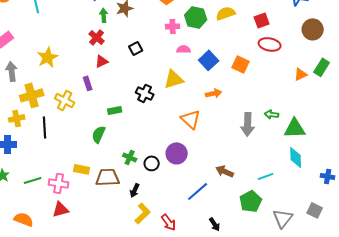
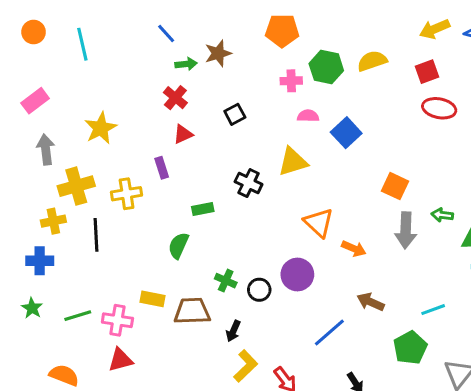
green arrow: (104, 15) -> (186, 64), turned 88
orange square: (241, 64) -> (395, 186), moved
orange arrow: (214, 93) -> (354, 249), moved, turned 35
yellow cross: (65, 100) -> (127, 194), turned -36

